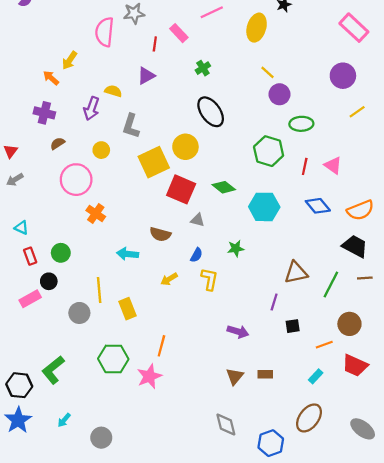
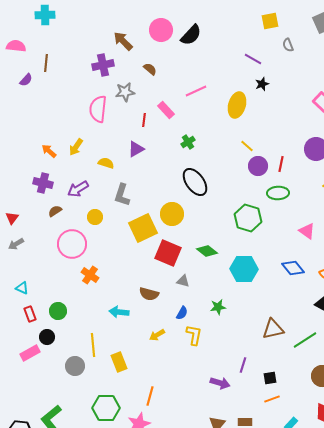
yellow arrow: (70, 60) -> (76, 147), moved
purple arrow: (91, 108) -> (78, 189), moved, turned 40
red line: (305, 166) -> (281, 164), moved
green line: (331, 285) -> (305, 340), turned 30
purple line: (274, 302) -> (243, 365), moved
orange line: (324, 345) -> (272, 399), moved

